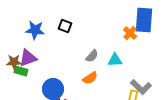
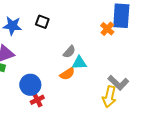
cyan triangle: (115, 60) -> (79, 63), moved

